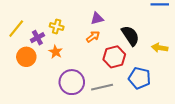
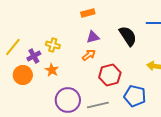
black semicircle: (130, 36) -> (128, 36), moved

